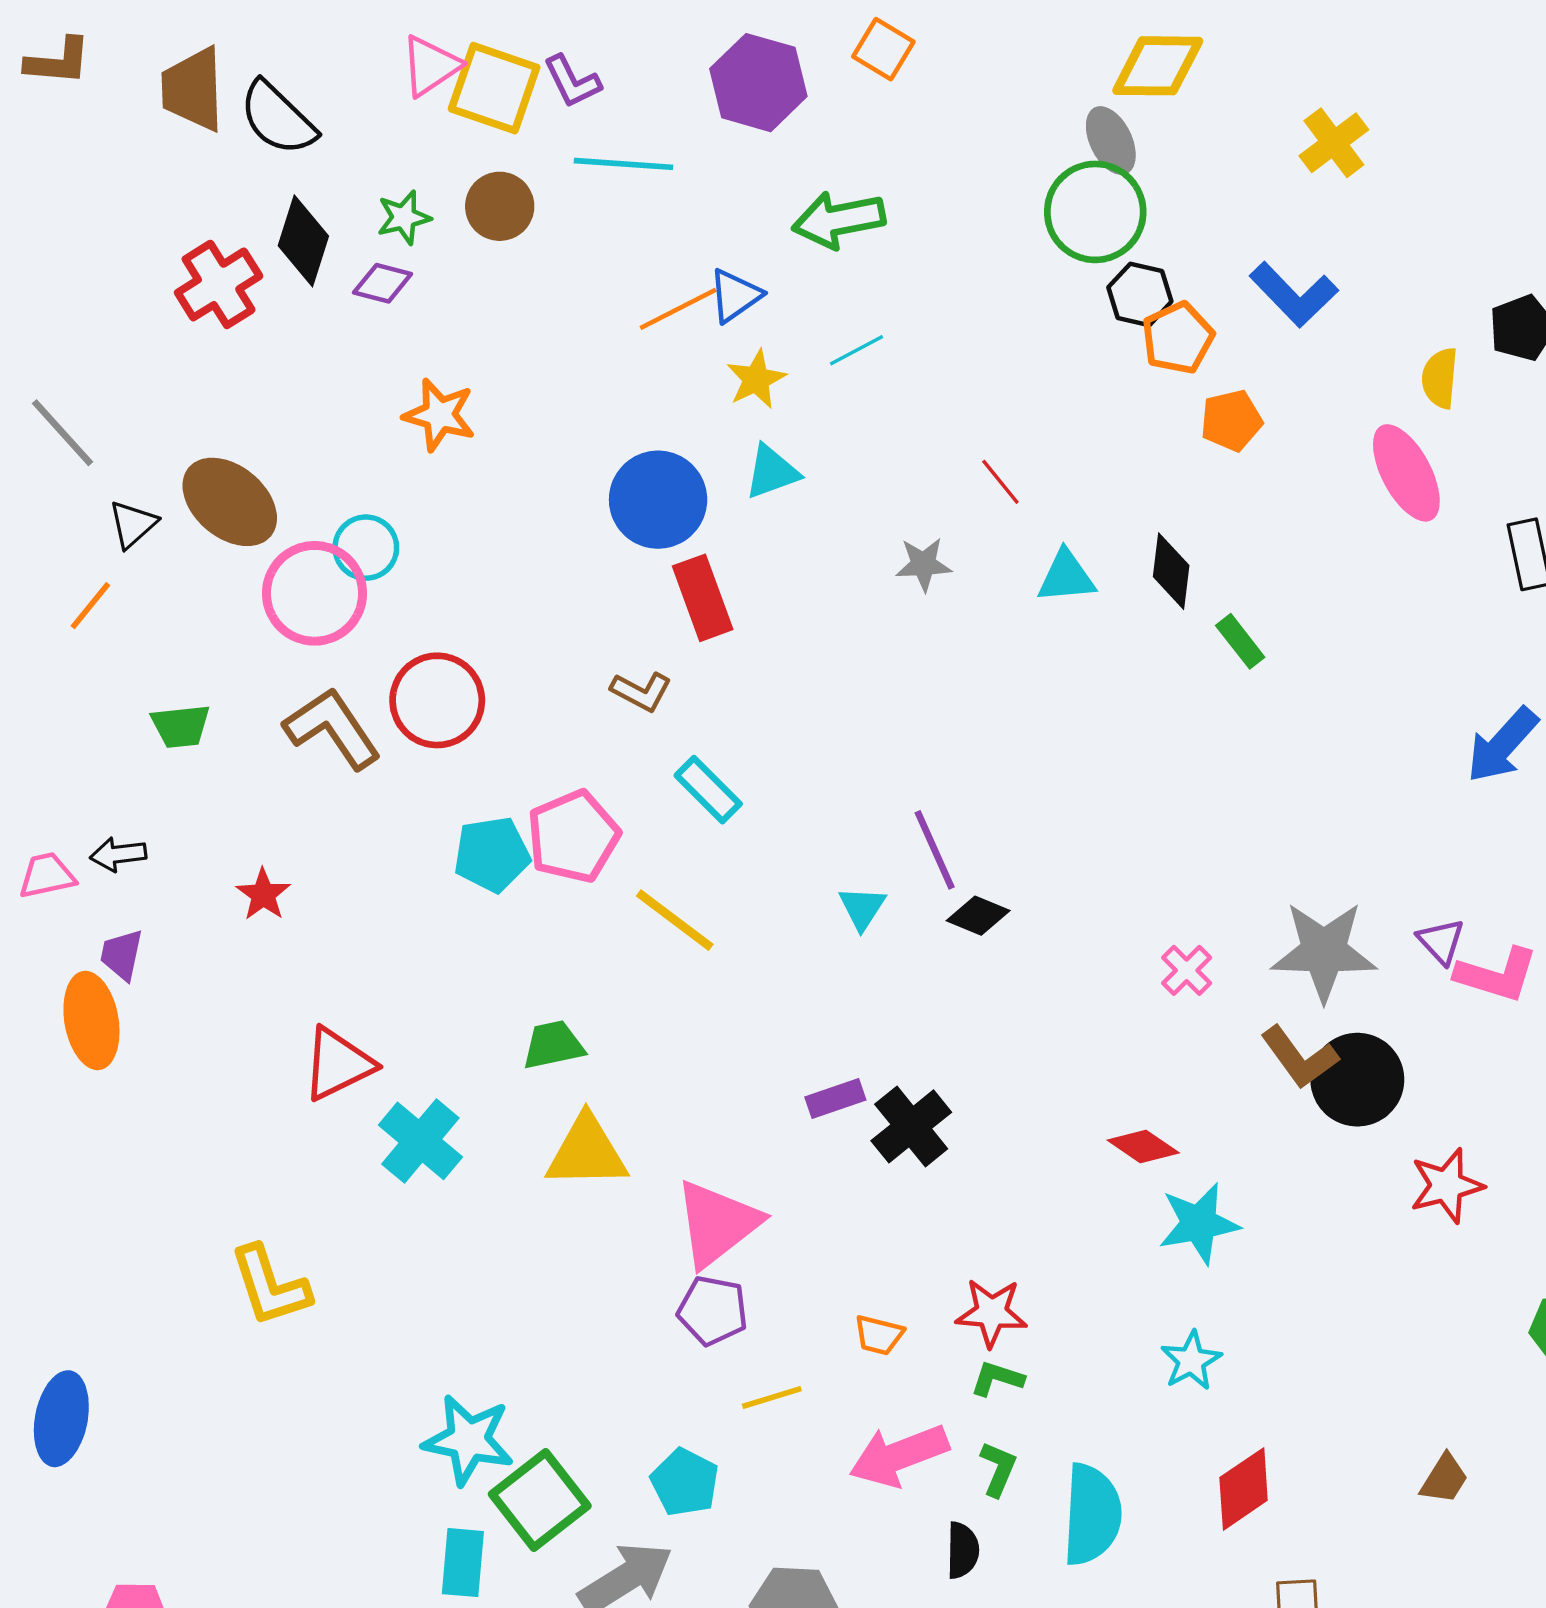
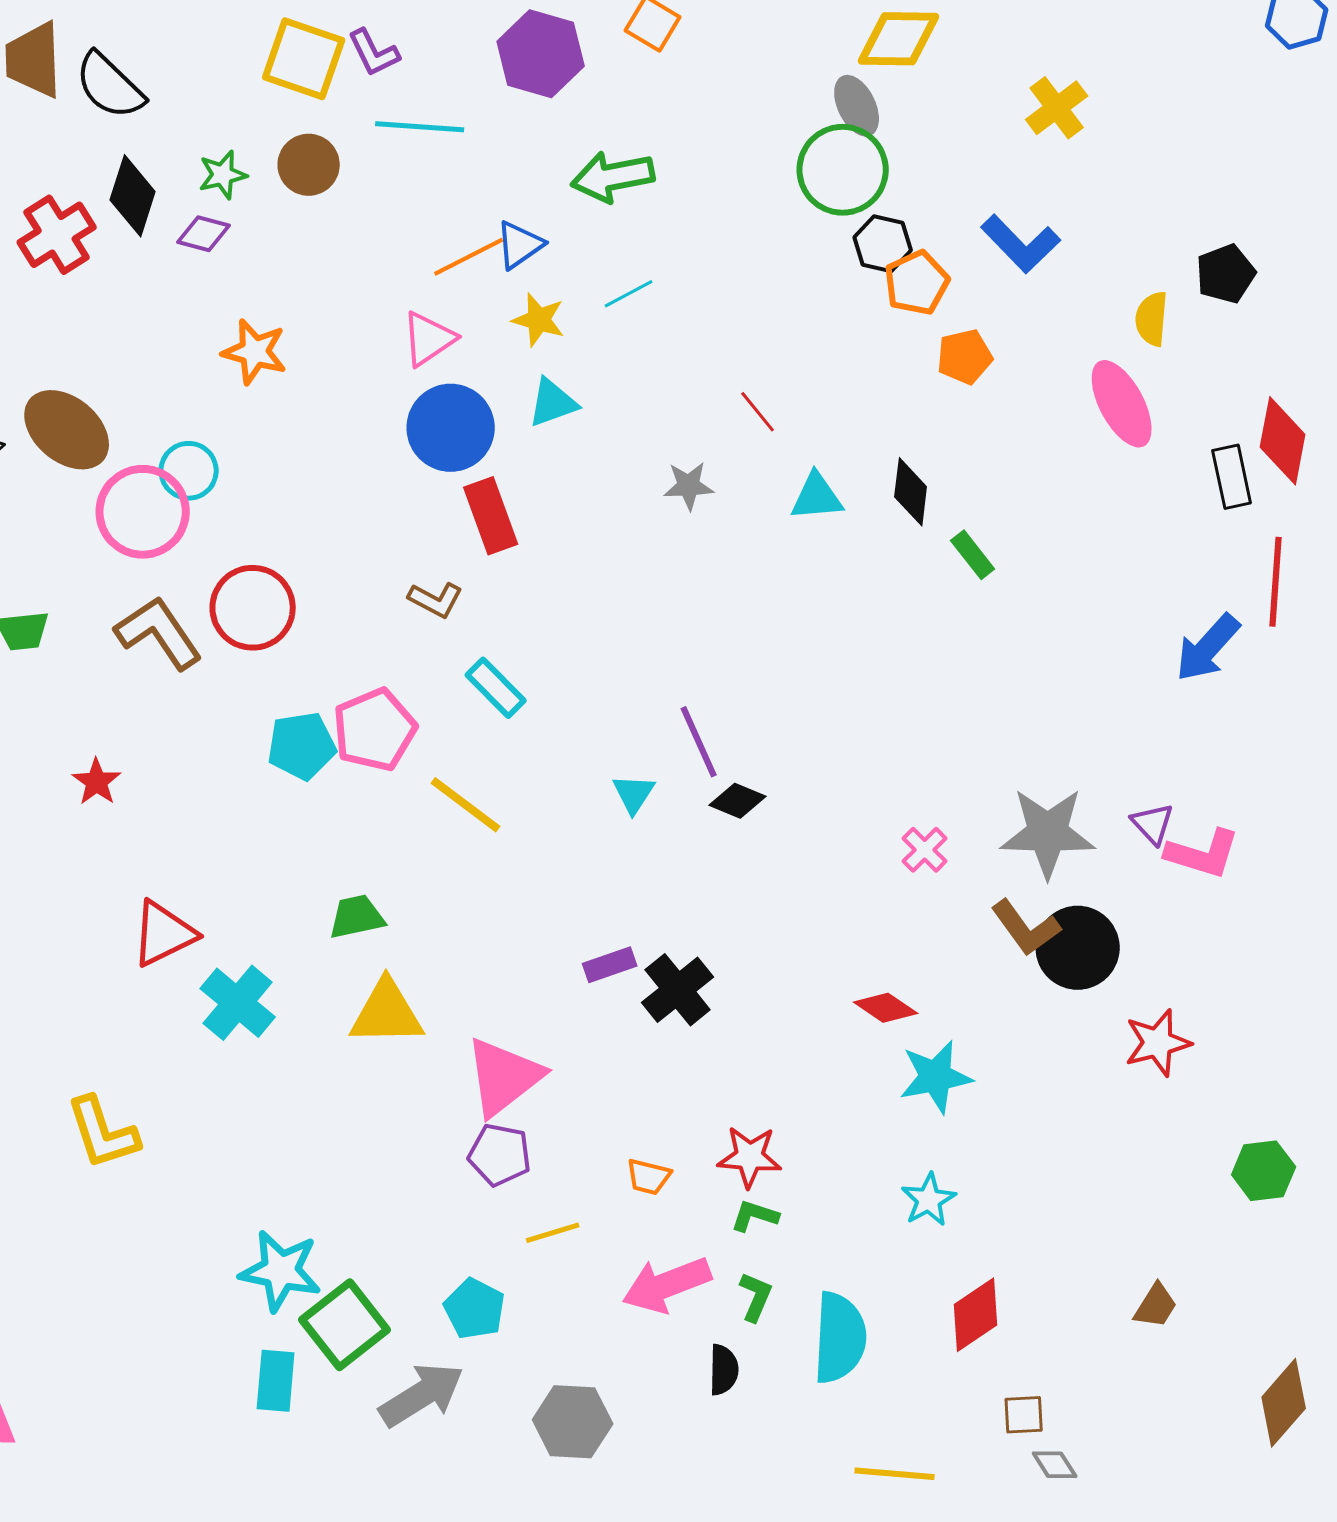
pink triangle: (431, 66) -> (429, 339), moved
yellow star: (756, 379) -> (539, 320), turned -30

